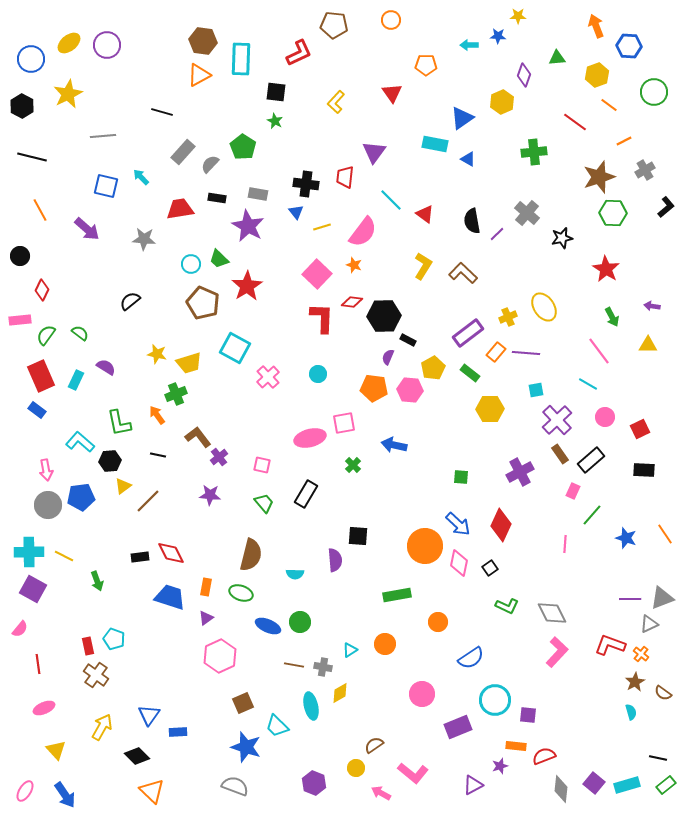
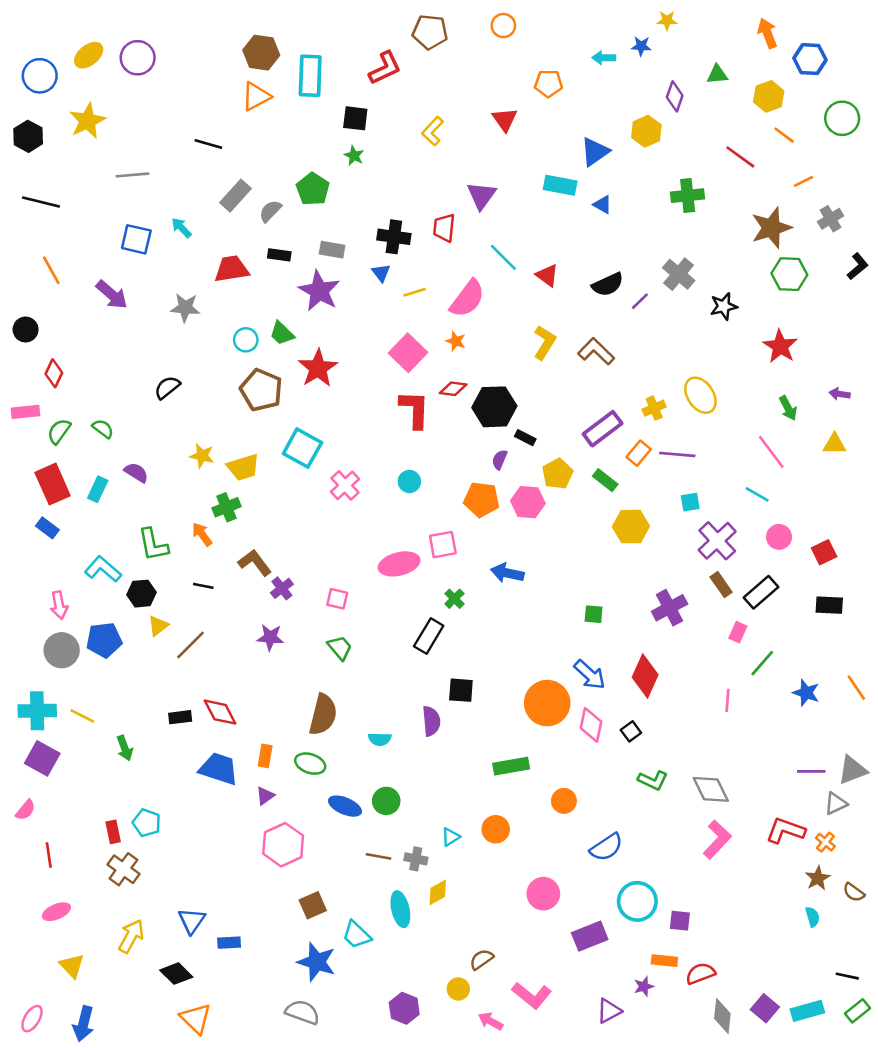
black semicircle: (472, 221) -> (608, 284), turned -105
black rectangle: (306, 494) -> (429, 636), moved
blue arrow: (65, 795) -> (84, 1024), turned 48

